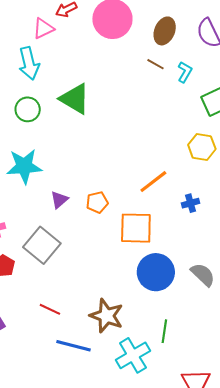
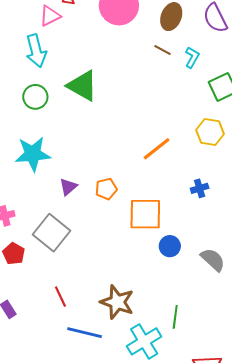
orange line: (153, 182) -> (157, 149), moved
blue circle: (156, 272) -> (170, 246), moved, size x0.6
red line: (50, 309) -> (60, 297), turned 40

